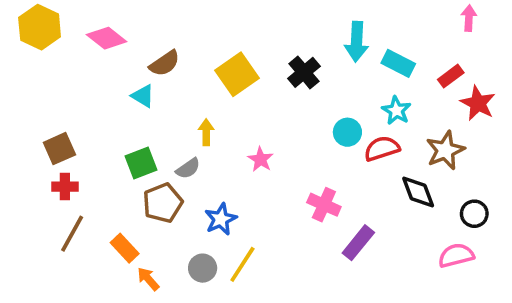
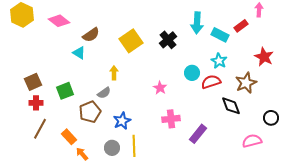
red rectangle: (451, 76) -> (241, 26), moved
pink star: (261, 159) -> (160, 88), moved
green square: (141, 163) -> (65, 91), moved
pink cross: (324, 205) -> (171, 119), moved, turned -30
black circle: (474, 214) -> (271, 118), moved
yellow line: (242, 264) -> (134, 146), turned -35

